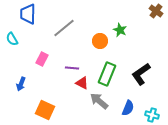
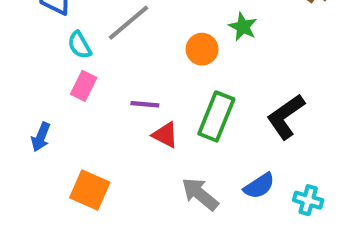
cyan semicircle: (12, 39) -> (80, 45), moved
gray arrow: (99, 101) -> (200, 194), moved
blue semicircle: (128, 108) -> (259, 186), turned 35

